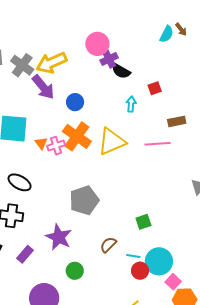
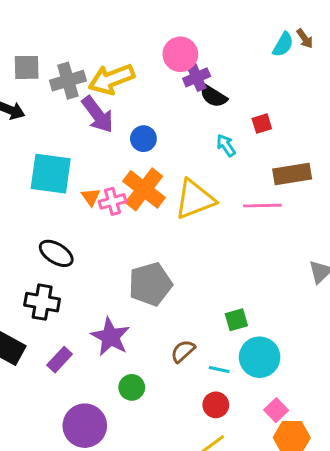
gray cross: (22, 65) -> (68, 81), turned 35
cyan arrow: (131, 104) -> (226, 145), turned -42
brown rectangle: (177, 121) -> (292, 174), size x1.4
cyan circle: (159, 261) -> (260, 357), moved
red circle: (140, 271) -> (216, 405), moved

